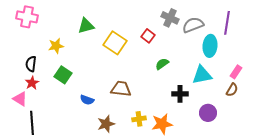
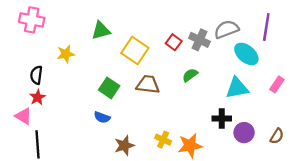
gray cross: (170, 18) -> (199, 40), moved
cyan ellipse: (210, 46) -> (246, 54), turned -55
green square: (63, 75) -> (109, 88), moved
brown trapezoid: (121, 89) -> (148, 84), moved
brown semicircle: (232, 90) -> (277, 136), moved
black cross: (180, 94) -> (222, 118), moved
yellow cross: (139, 119) -> (163, 140), turned 32

